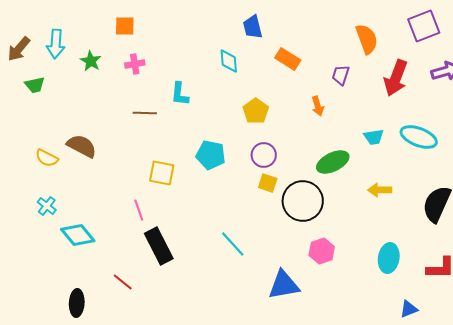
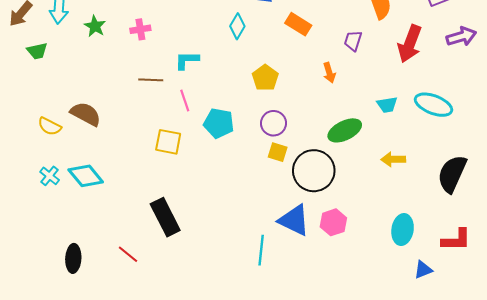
cyan diamond: (229, 61) -> (237, 26), turned 35
cyan L-shape: (180, 94) -> (187, 60), turned 85
pink line: (139, 210) -> (185, 101), moved
cyan diamond: (78, 235) -> (86, 176), moved
cyan line: (233, 244) -> (261, 250), moved, turned 48
blue triangle: (284, 285) -> (294, 220), moved, turned 36
black ellipse: (77, 303) -> (73, 258), moved
blue triangle: (409, 309) -> (423, 270), moved

